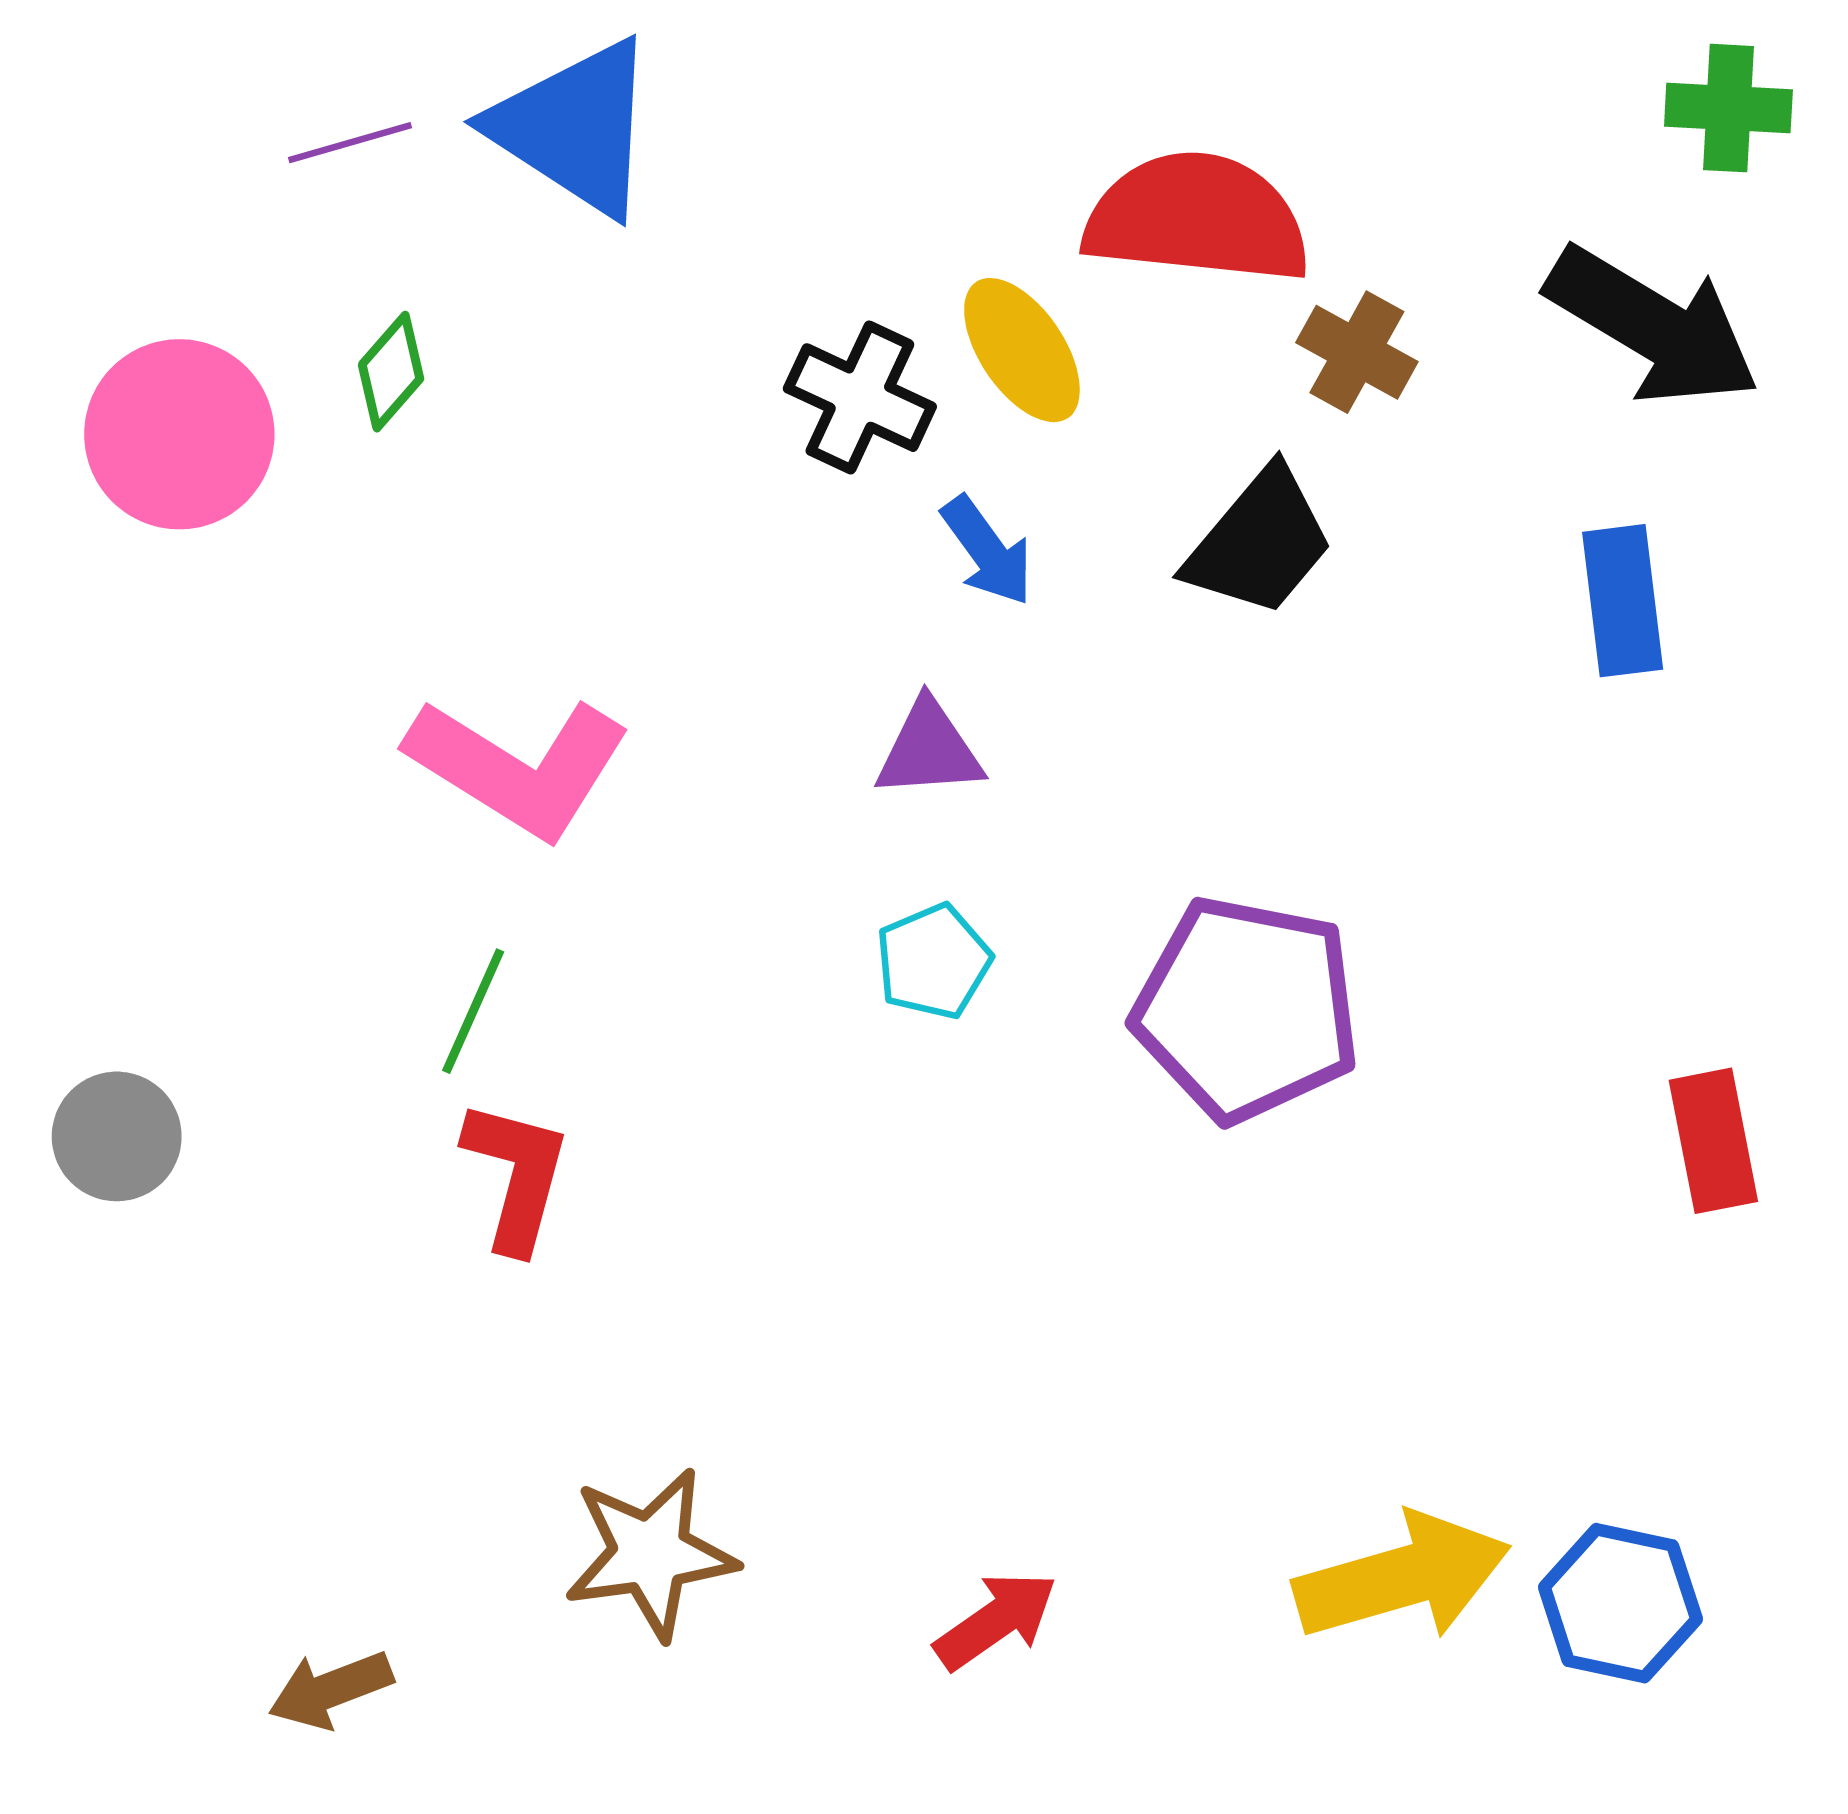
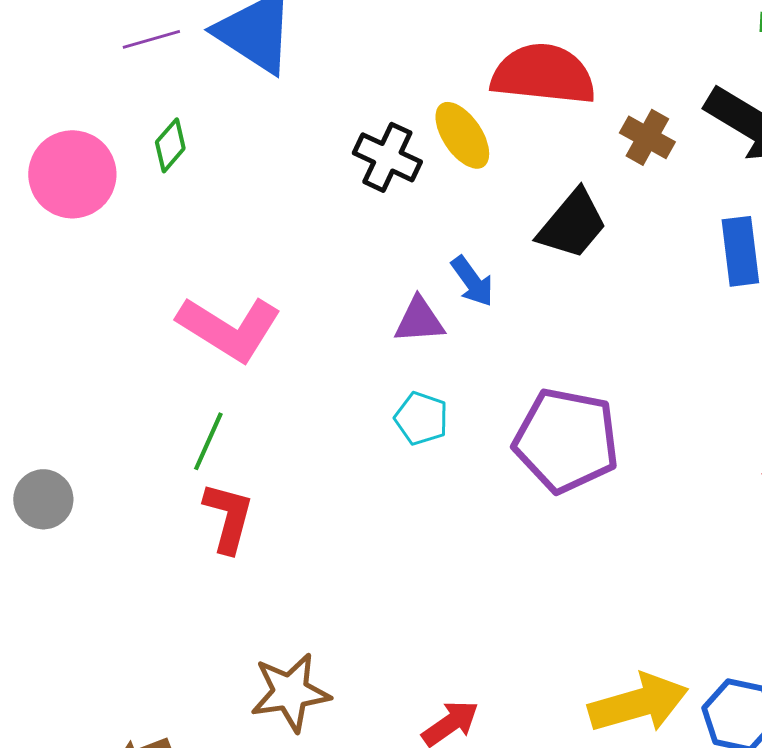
brown cross: (1357, 352) -> (647, 137), moved
blue arrow: (987, 551) -> (472, 281), moved
cyan pentagon: (933, 961) -> (421, 418), turned -30

